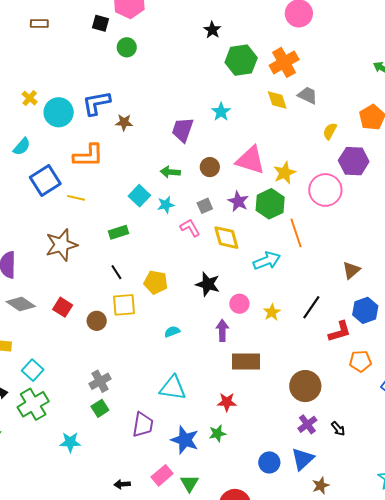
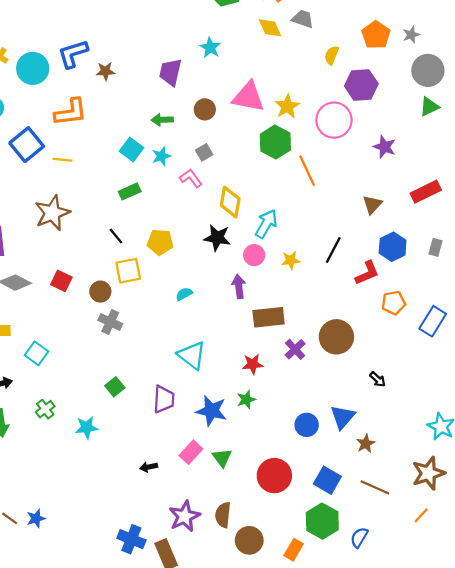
purple star: (238, 201) -> (384, 147), moved
green rectangle: (119, 232) -> (130, 191), moved
yellow diamond: (226, 238) -> (230, 202), moved, turned 32
cyan arrow: (267, 261) -> (266, 224), moved, turned -32
yellow star: (272, 312) -> (291, 260), turned 30
gray cross: (100, 381) -> (110, 322), moved, turned -30
cyan triangle: (173, 388) -> (192, 355), turned 36
green cross: (33, 404) -> (45, 409), moved, size x0.6
purple cross: (307, 424) -> (295, 349), moved

